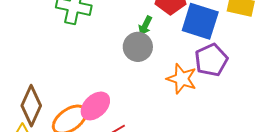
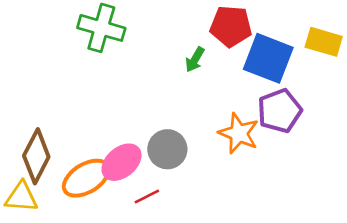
gray circle: (138, 47) -> (167, 149), moved

